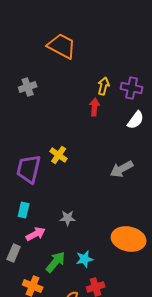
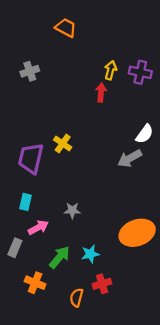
orange trapezoid: (62, 46) -> (66, 28), size x0.7
white semicircle: (136, 120) -> (145, 134), moved
orange ellipse: (129, 239) -> (137, 233), turned -32

